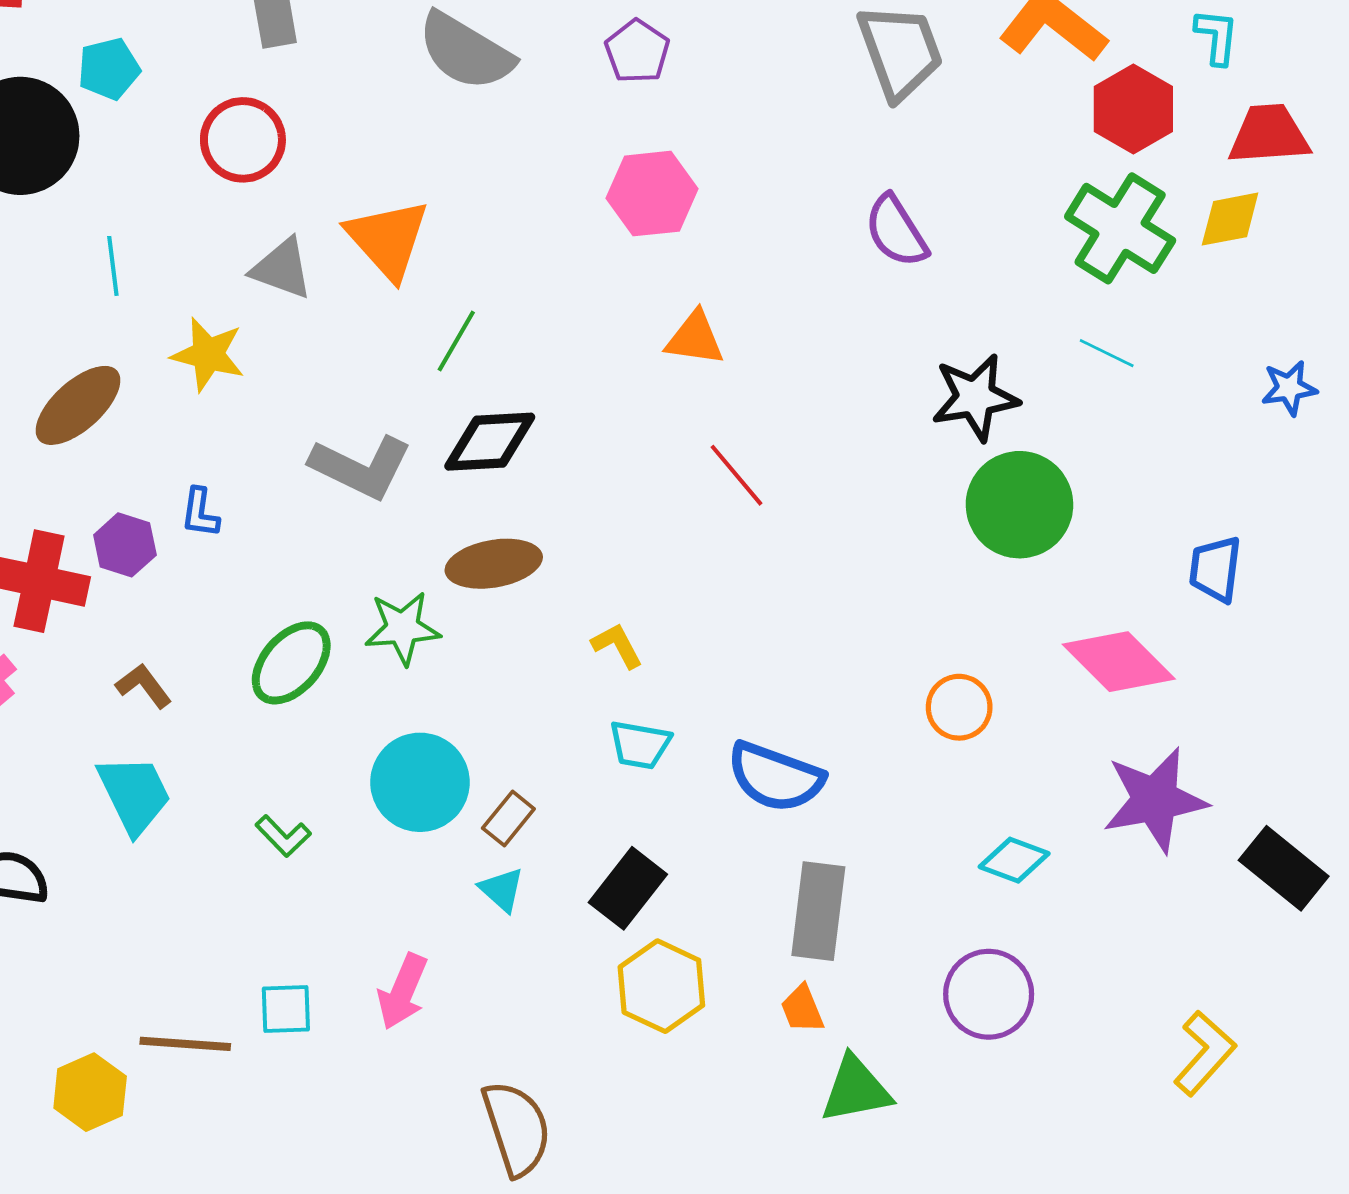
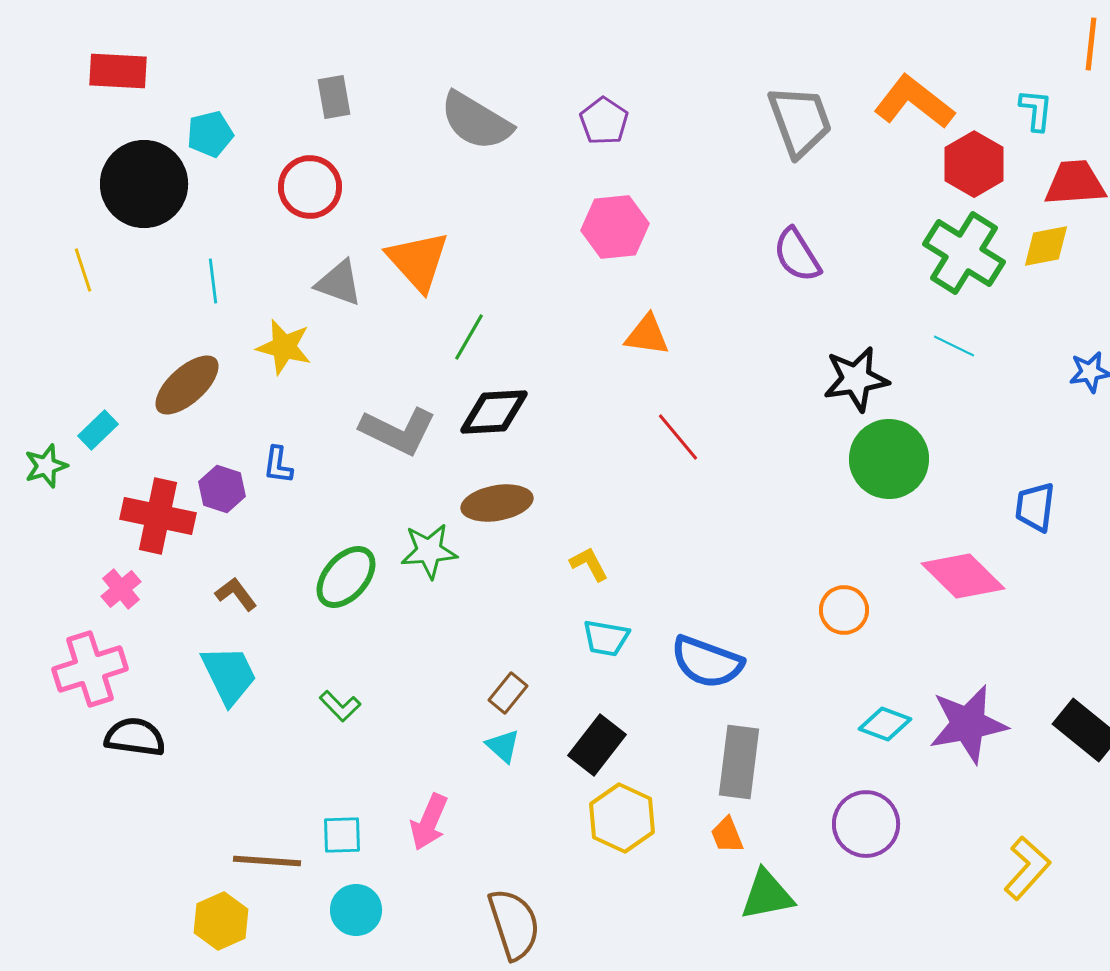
cyan circle: (420, 782) -> (356, 910), moved, size x0.7
purple star: (1155, 800) -> (968, 724), moved
yellow hexagon: (90, 1092) -> (221, 921), moved

